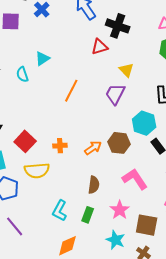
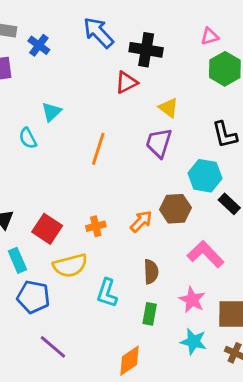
cyan L-shape: (60, 211) -> (107, 293), moved

